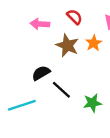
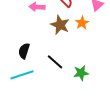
black semicircle: (41, 73) -> (24, 51), moved, turned -42

